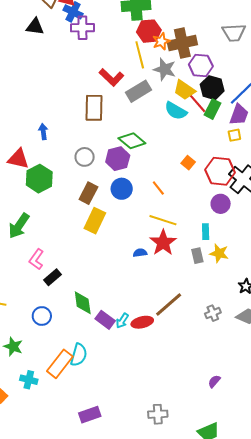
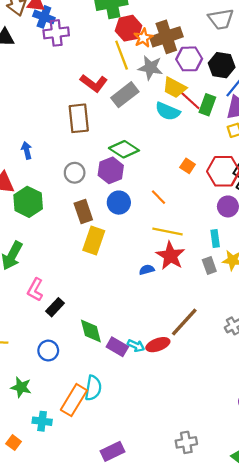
black hexagon: (212, 88) -> (222, 65), moved
brown rectangle: (88, 193) -> (83, 211), turned -40
cyan arrow: (122, 321) -> (136, 346), turned -91

